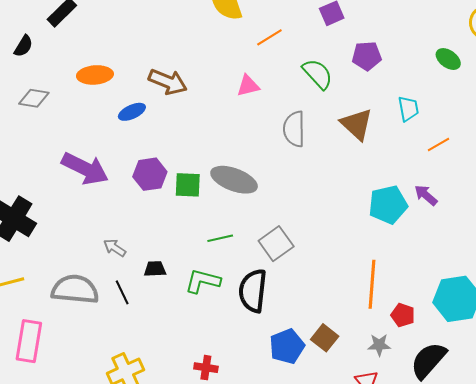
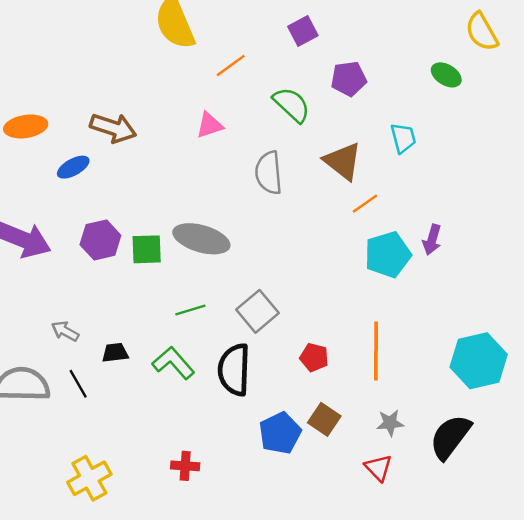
orange line: (438, 145) -> (365, 204), moved
purple arrow: (426, 195) -> (432, 240), turned -110
green L-shape: (203, 281) -> (173, 363), turned 39
red pentagon: (403, 315) -> (314, 357), moved

